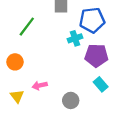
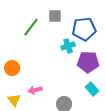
green line: (27, 27) -> (31, 27), moved

